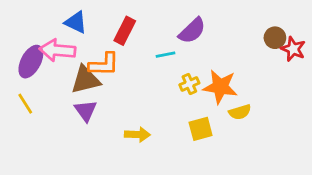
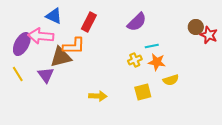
cyan line: (166, 55) -> (152, 46), moved
orange star: (220, 87) -> (157, 62), size x0.7
purple triangle: (86, 111) -> (46, 75), moved

